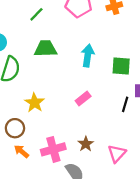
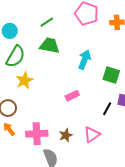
green line: (36, 14) -> (47, 22), moved
yellow star: (34, 103) -> (24, 80), moved
pink triangle: (117, 154) -> (92, 135), moved

